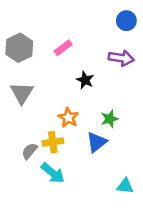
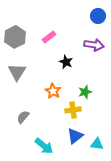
yellow cross: (53, 142) -> (73, 110), moved
blue triangle: (97, 142) -> (75, 136), moved
cyan arrow: (53, 173) -> (44, 146), moved

